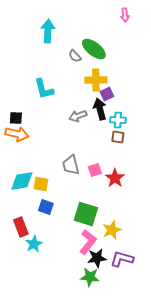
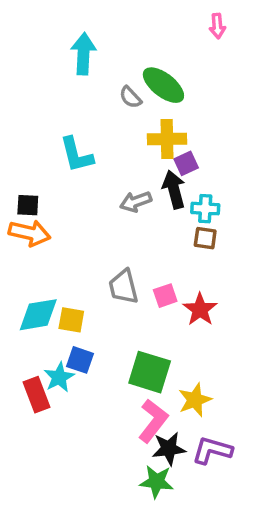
cyan star: (34, 244) -> (59, 377), moved

